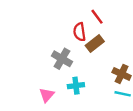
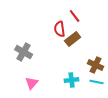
gray cross: (62, 59) -> (24, 52), moved
cyan cross: (76, 86) -> (72, 80), moved

